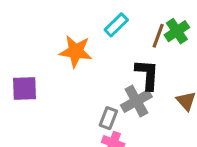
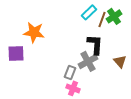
cyan rectangle: (116, 25) -> (89, 12), moved
orange star: (76, 51) -> (34, 32), moved

